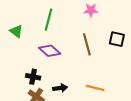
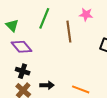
brown line: (87, 44) -> (69, 32), moved
purple diamond: (50, 51) -> (22, 47), moved

